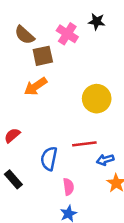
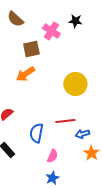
brown semicircle: (24, 35) -> (15, 19), moved
pink semicircle: (69, 187) -> (52, 156), turned 32

